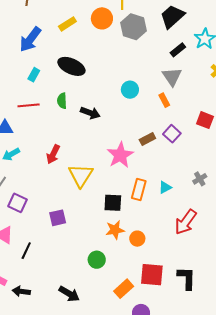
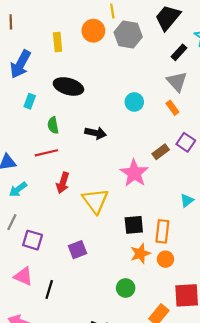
yellow rectangle: (67, 24) -> (58, 42), turned -54
green semicircle: (62, 101) -> (53, 125), moved
red line: (29, 105) -> (46, 153), moved
orange rectangle: (139, 190) -> (162, 231), moved

